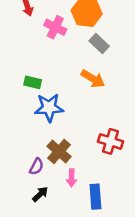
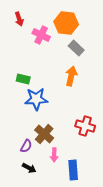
orange arrow: (93, 79) -> (71, 76), turned -108
black arrow: (40, 194) -> (29, 168), turned 72

